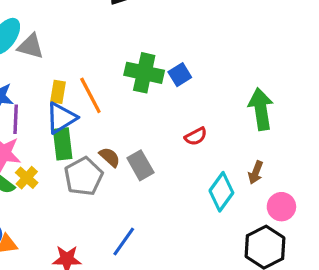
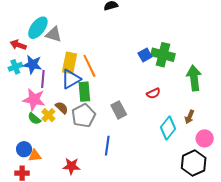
green cross: (144, 73) -> (163, 55), moved
yellow rectangle: (58, 92) -> (70, 63), size x1.5
green rectangle: (63, 144) -> (84, 92), moved
brown semicircle: (110, 157) -> (62, 108), moved
blue line: (124, 242) -> (107, 146), moved, turned -30

